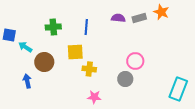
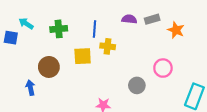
orange star: (161, 12) -> (176, 30), moved
cyan arrow: (25, 47) -> (26, 24), moved
pink circle: (135, 61) -> (163, 68), moved
yellow cross: (89, 69) -> (108, 46), moved

